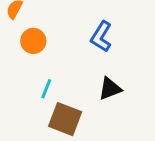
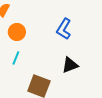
cyan line: (46, 89) -> (16, 58), moved

